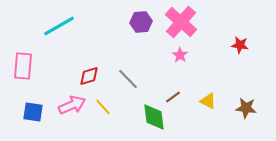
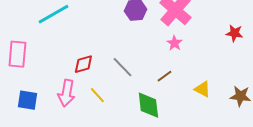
brown line: (173, 97) -> (164, 76), moved
pink arrow: (72, 105) -> (66, 93), turned 124

